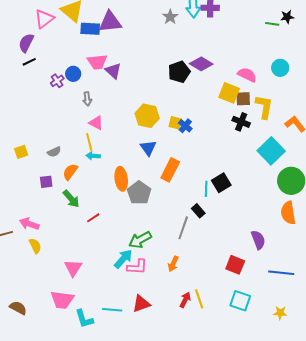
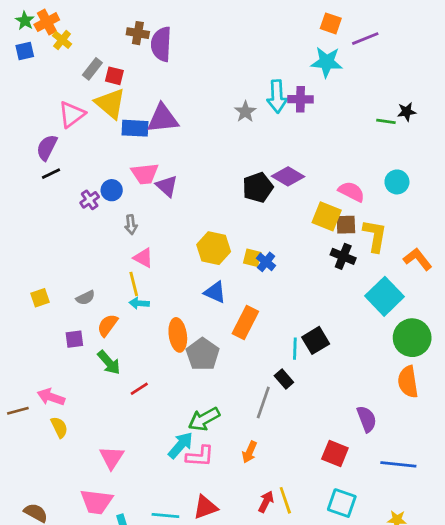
blue triangle: (148, 148) -> (215, 292), turned -30

